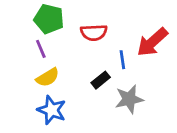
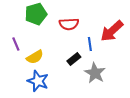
green pentagon: (49, 19) -> (36, 14), turned -30
purple line: (41, 49) -> (16, 44), moved
gray star: (129, 99) -> (95, 73), turned -30

